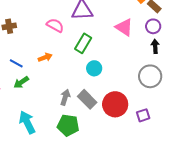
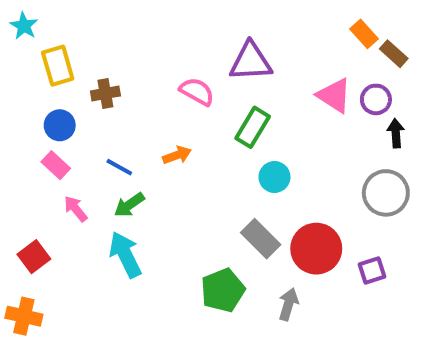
purple circle: (153, 26) -> (376, 99), moved
gray arrow: (65, 97) -> (288, 304), moved
cyan arrow: (27, 122) -> (125, 255), moved
green pentagon: (68, 125) -> (223, 290), turned -30

